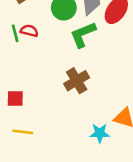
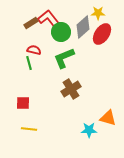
green line: (15, 33) -> (29, 63), moved
green L-shape: (83, 35) -> (64, 58), moved

